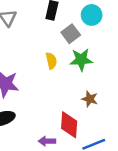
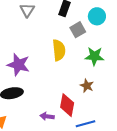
green star: (81, 60) -> (94, 56), moved
yellow semicircle: (51, 61) -> (59, 50), size x1.5

